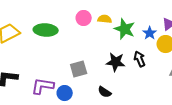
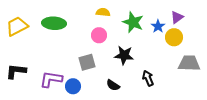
pink circle: (84, 18) -> (99, 35), moved
yellow semicircle: (105, 19) -> (103, 12), moved
black arrow: (140, 59) -> (148, 78), moved

